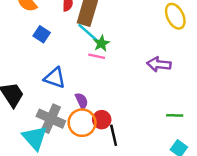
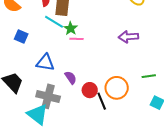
cyan line: (88, 32) -> (54, 22), moved
blue square: (42, 34) -> (21, 36), moved
green star: (101, 43) -> (71, 28), moved
orange circle: (82, 123) -> (117, 88), moved

